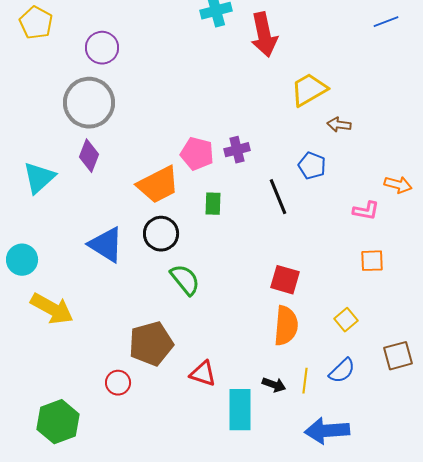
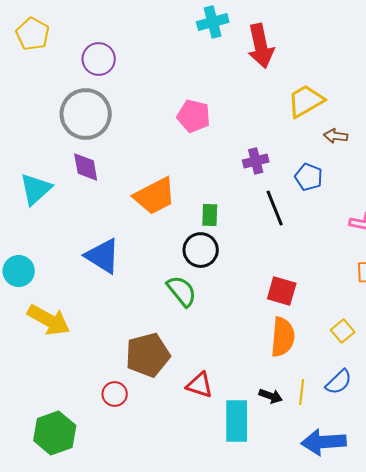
purple cross: (237, 150) -> (256, 161), moved
pink pentagon: (197, 154) -> (194, 116), moved
purple diamond: (89, 156) -> (86, 167), turned -32
black circle: (161, 234) -> (201, 250), moved

